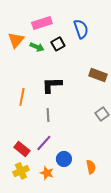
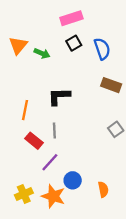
pink rectangle: (42, 23) -> (71, 18), moved
blue semicircle: (81, 29) -> (102, 49), moved
black square: (58, 44) -> (74, 43), moved
red rectangle: (22, 149) -> (34, 141), moved
orange star: (47, 173) -> (53, 196), size x1.5

